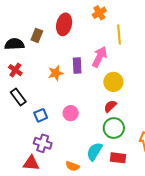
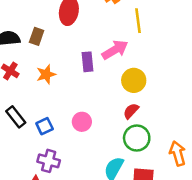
brown rectangle: (37, 35) -> (37, 36), moved
pink arrow: (100, 57) -> (115, 50), turned 35
orange star: (56, 73) -> (46, 74), moved
black rectangle: (18, 97) -> (16, 117), moved

